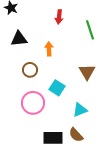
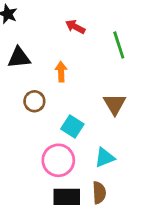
red arrow: (59, 17) -> (75, 27), turned 112
pink circle: (33, 103) -> (58, 160), moved
brown semicircle: (76, 135) -> (99, 193), turned -140

